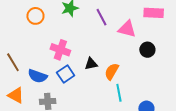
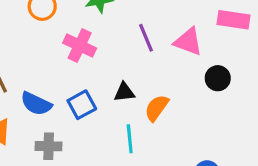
purple line: (101, 17) -> (146, 38), moved
pink cross: (60, 50) -> (80, 46), moved
cyan line: (119, 93) -> (130, 139), moved

